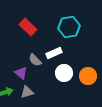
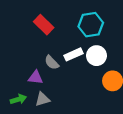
purple triangle: (21, 73) -> (36, 77), turned -32
white circle: (64, 73) -> (96, 56), moved

